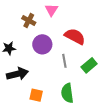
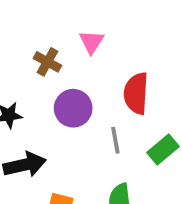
red semicircle: (75, 36) -> (136, 93), turned -115

